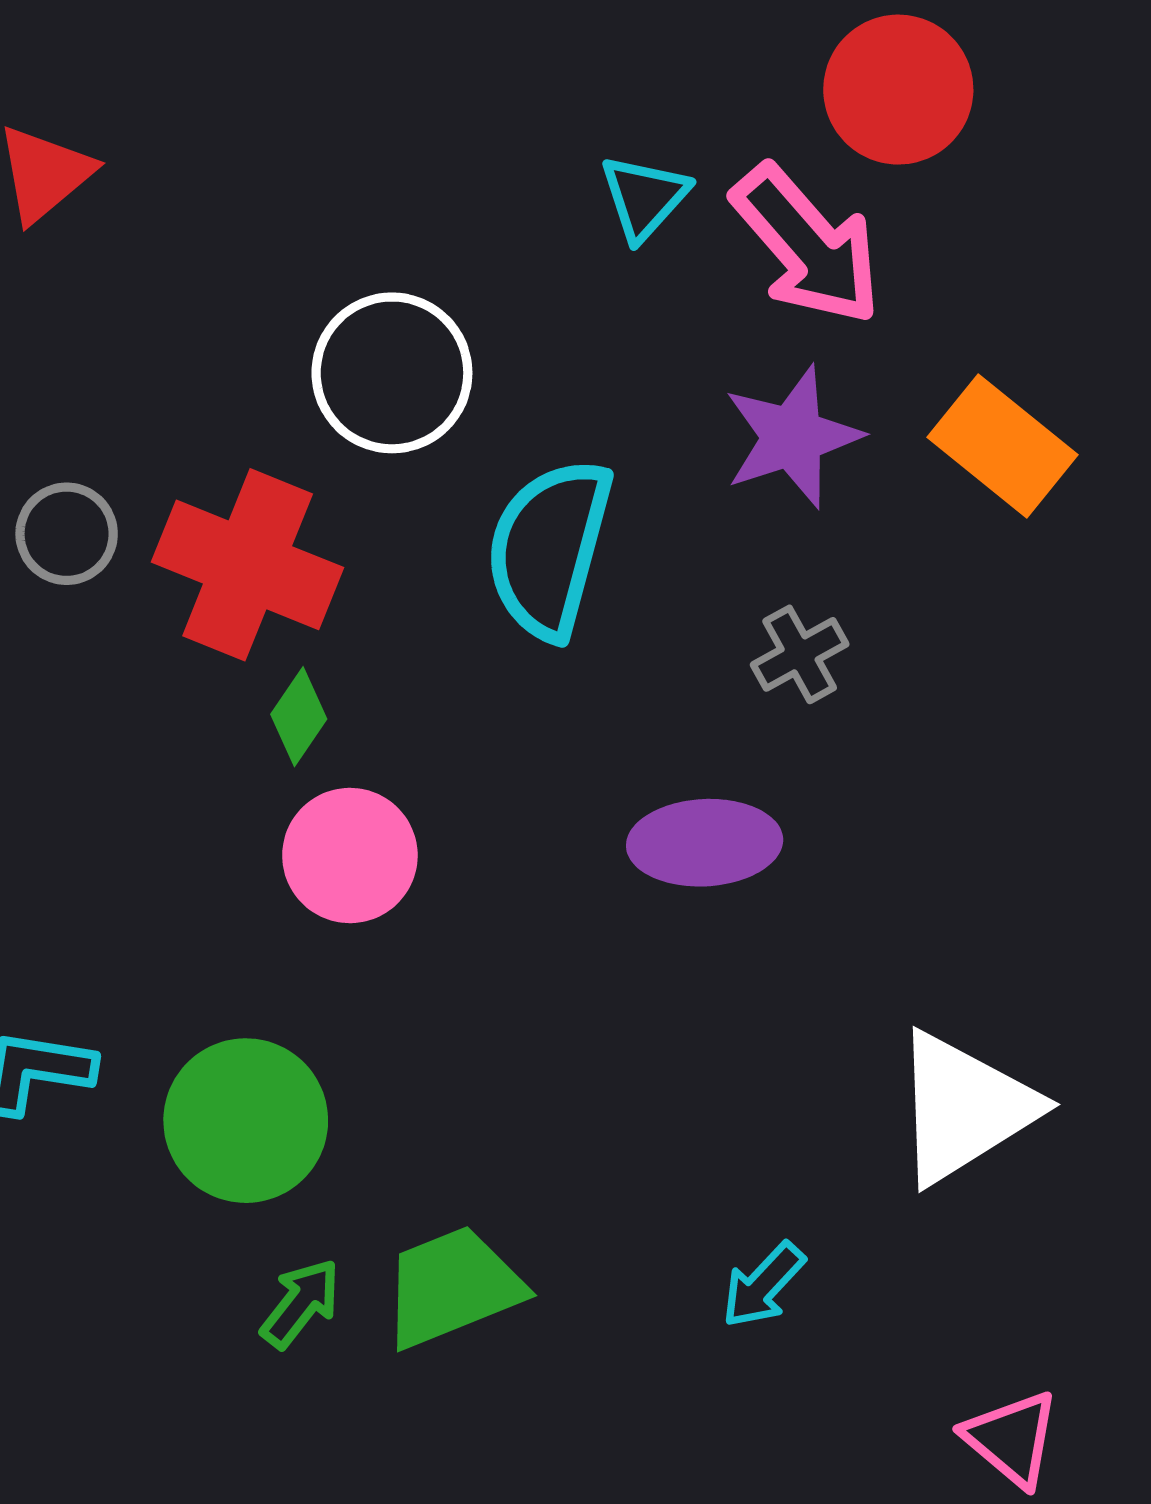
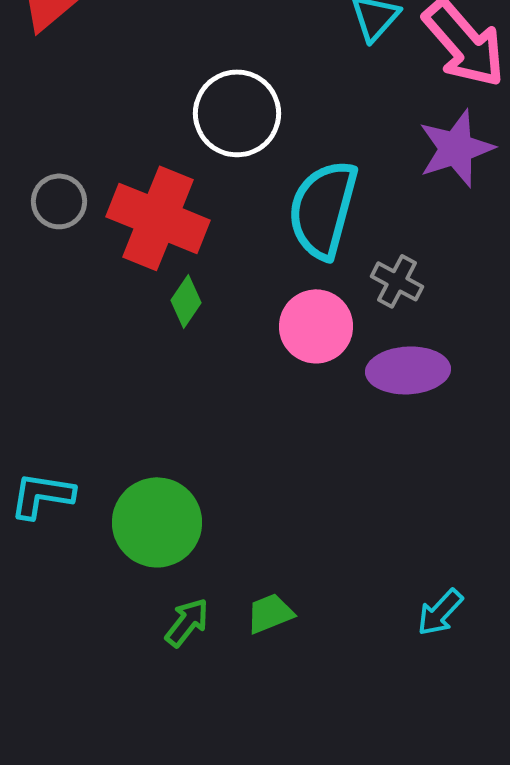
gray cross: (800, 654) -> (397, 281), moved, turned -33
pink circle: (350, 856) -> (316, 326), moved
green trapezoid: (452, 1287) -> (270, 613), size x0.6

